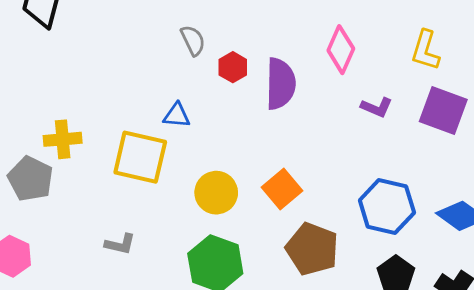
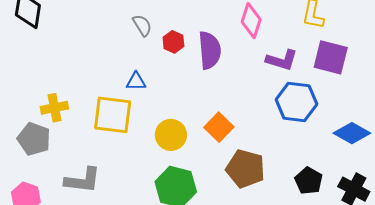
purple L-shape: (377, 107) -> (282, 60), size x1.4
blue hexagon: (387, 206) -> (296, 102), moved
gray L-shape: (120, 244) -> (83, 180), moved, size x1.6

